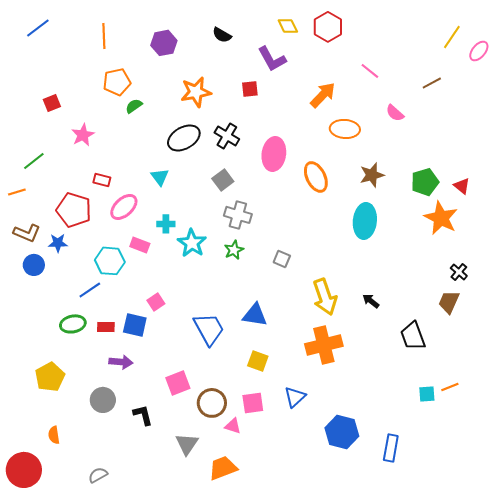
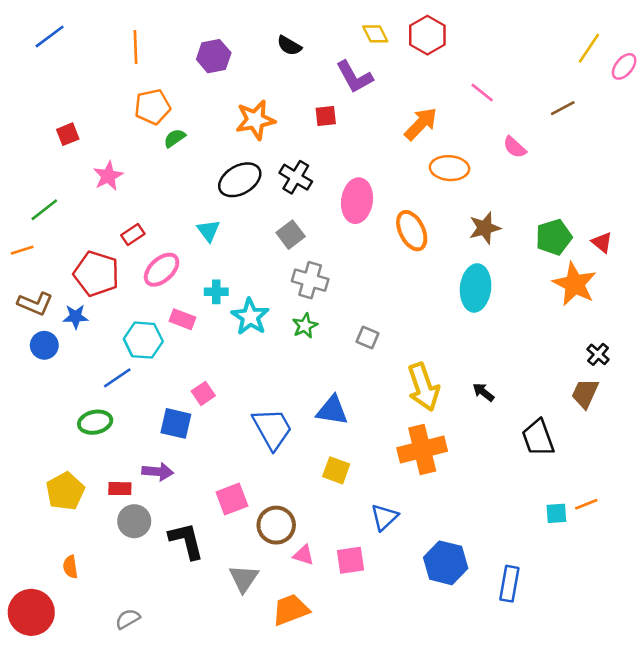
red rectangle: (102, 180) -> (133, 235), turned -48
red rectangle: (106, 327) -> (120, 489), moved
pink square: (253, 403) -> (350, 560), moved
black L-shape: (143, 415) -> (186, 541), size x1.4

